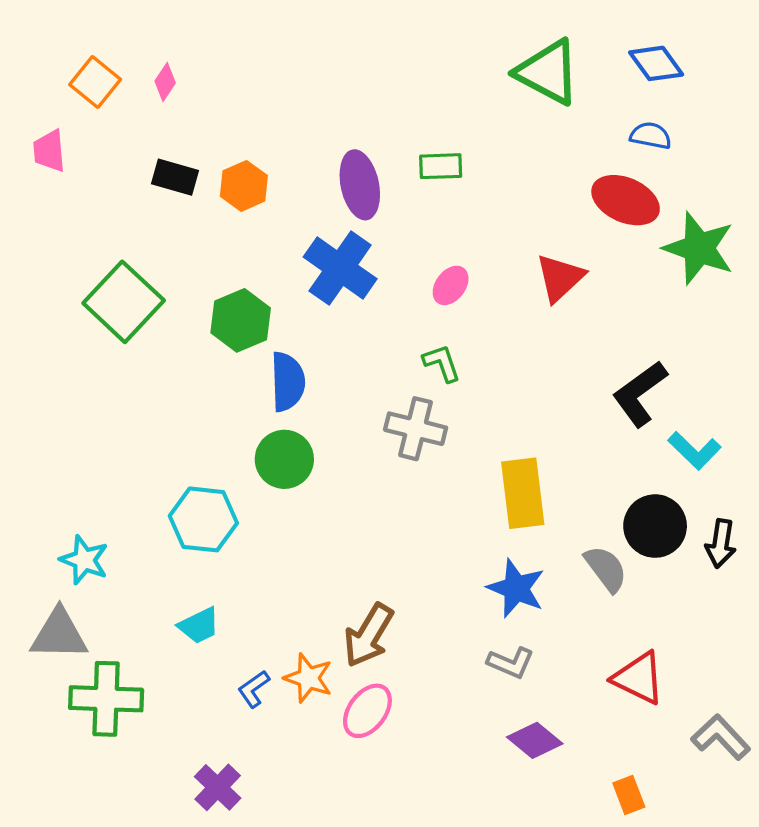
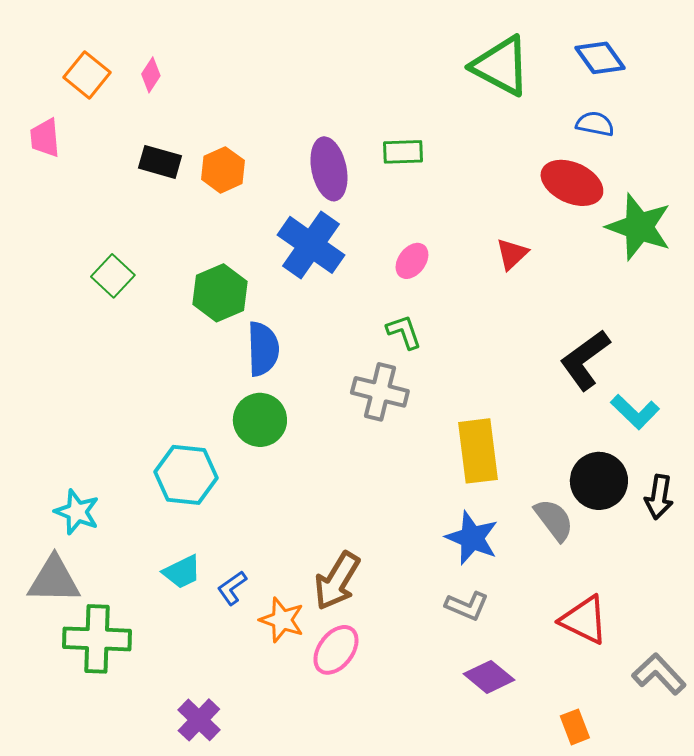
red triangle: (560, 278) -> (512, 254), size x0.7
green square: (124, 302) -> (113, 276), size x0.6
blue L-shape: (254, 689) -> (232, 588), moved

